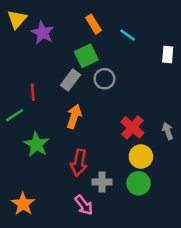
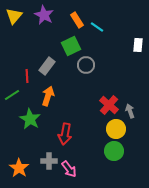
purple star: (43, 33) -> (44, 15), moved
cyan line: (128, 35) -> (97, 27), moved
gray rectangle: (70, 80) -> (47, 66), moved
orange arrow: (74, 116) -> (48, 96), moved
gray arrow: (168, 131) -> (130, 111), moved
gray cross: (102, 182) -> (49, 161), moved

